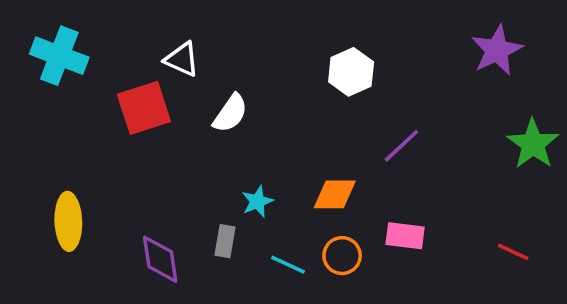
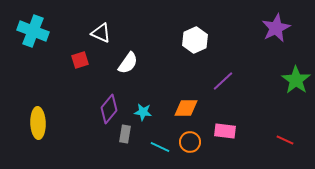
red square: (144, 108) -> (80, 60), size x0.6
cyan star: (257, 202) -> (143, 112), turned 30
purple diamond: (160, 259) -> (109, 109), moved, turned 48

